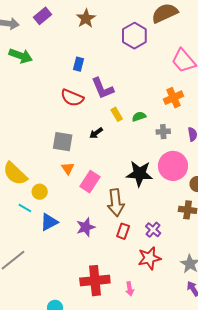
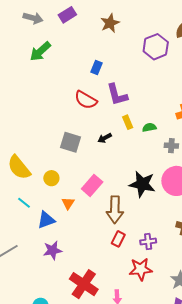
green arrow: (21, 56) -> (40, 51), turned 110
orange triangle: (68, 168) -> (68, 203), moved
yellow circle: (40, 192) -> (51, 178), moved
purple star: (86, 227) -> (53, 250), moved
purple cross: (153, 230) -> (148, 242), turned 35
red cross: (95, 281) -> (84, 284), turned 32

